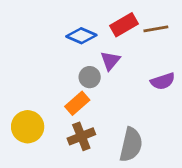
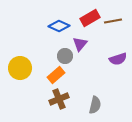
yellow circle: (28, 127) -> (20, 68), moved
gray semicircle: (131, 145) -> (95, 105), size x0.7

